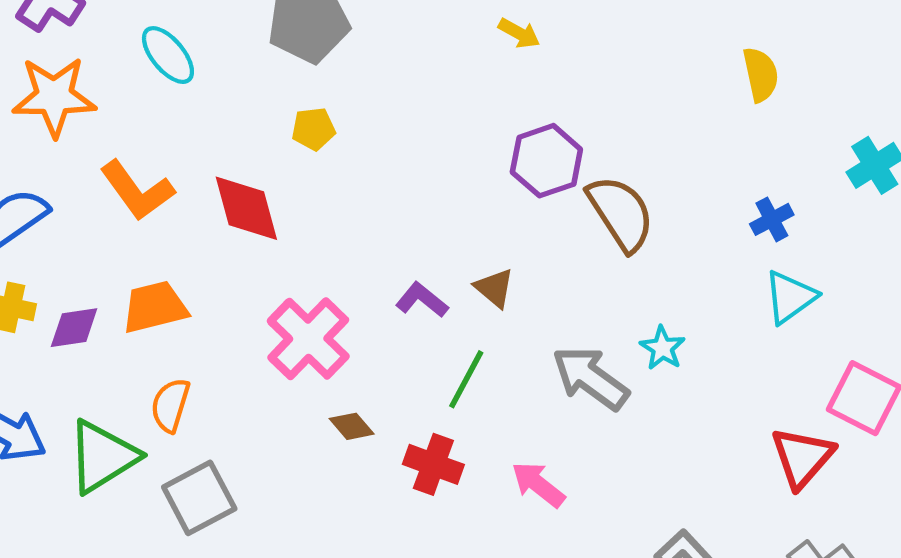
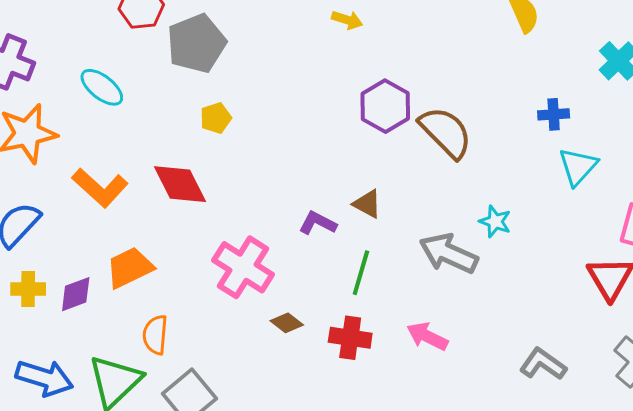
blue cross: (772, 219) -> (554, 114), turned 36

